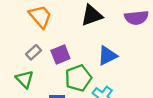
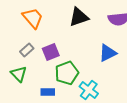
blue triangle: (107, 56) -> (108, 53), moved

